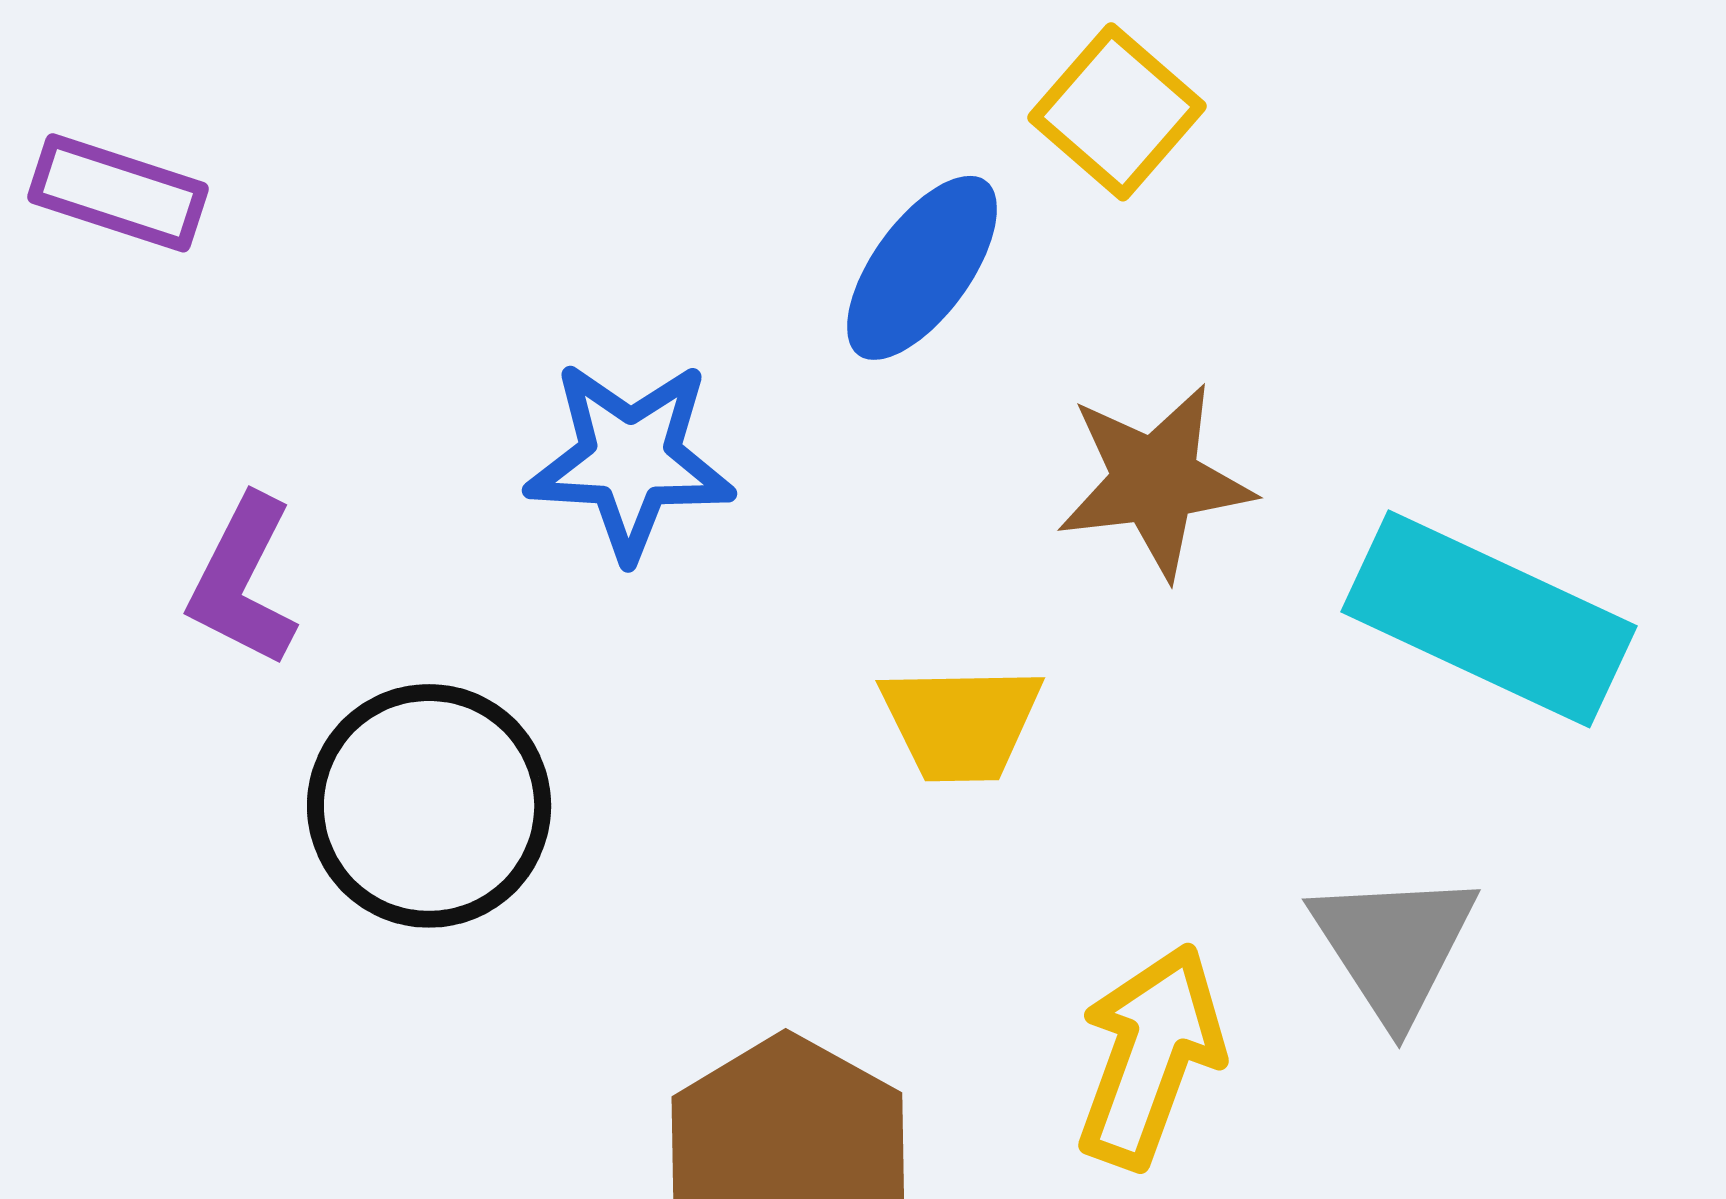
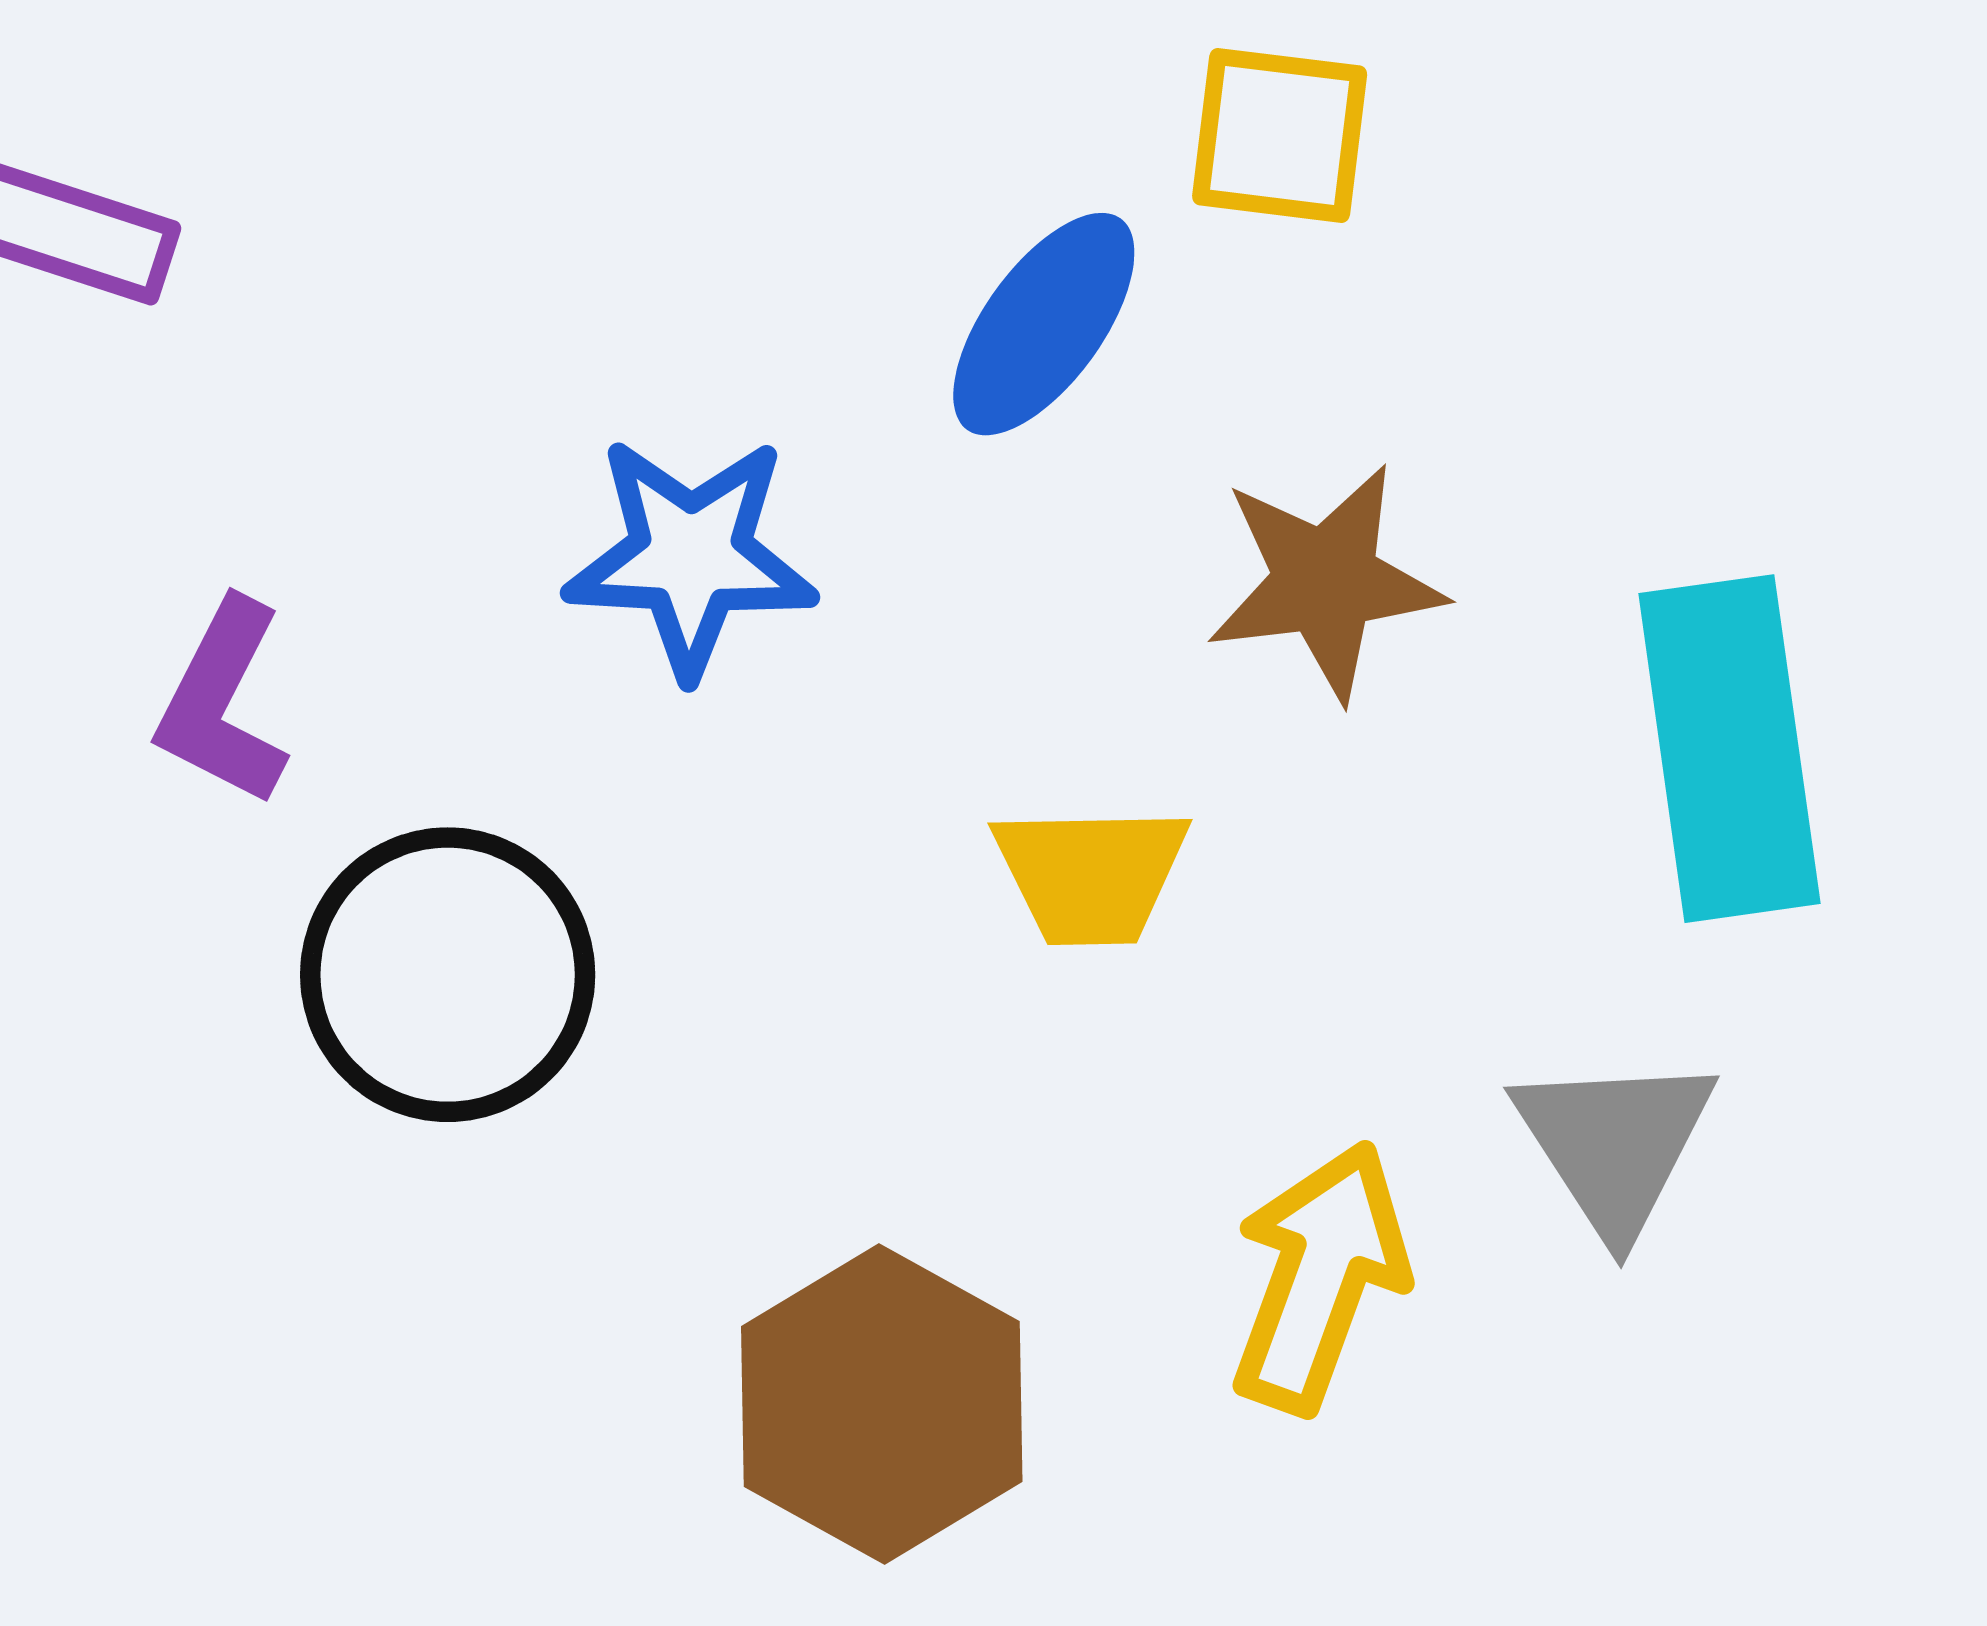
yellow square: (1117, 112) -> (1280, 135), turned -34
cyan rectangle: (1489, 619) -> (1729, 749), turned 57

